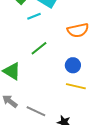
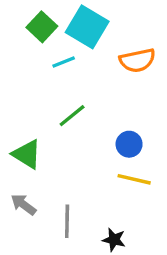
orange semicircle: (78, 30) -> (137, 60), moved
gray line: (36, 111) -> (67, 221), turned 66

